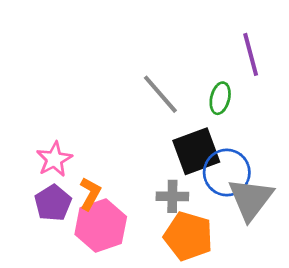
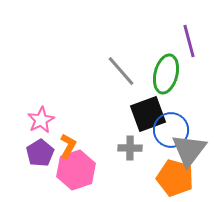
green ellipse: (220, 98) -> (166, 74), size x1.6
orange pentagon: (188, 236) -> (175, 178), moved

